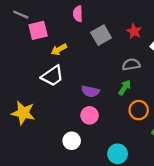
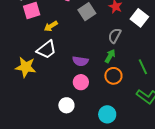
gray semicircle: (131, 64) -> (115, 36), turned -49
orange circle: (139, 110) -> (113, 76), moved
yellow star: (23, 113) -> (26, 67), moved

